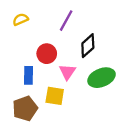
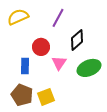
yellow semicircle: (20, 19) -> (18, 17), size x1.5
yellow square: (55, 96) -> (46, 97), moved, turned -30
brown pentagon: (25, 108) -> (22, 95), turned -30

